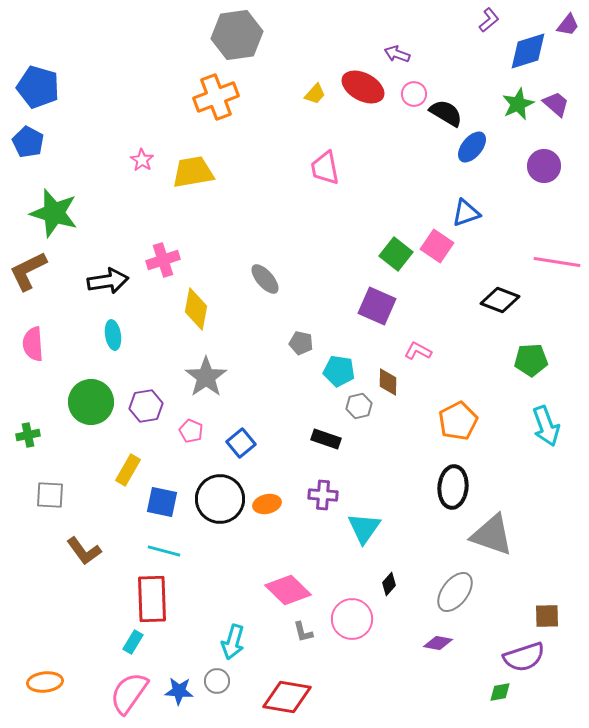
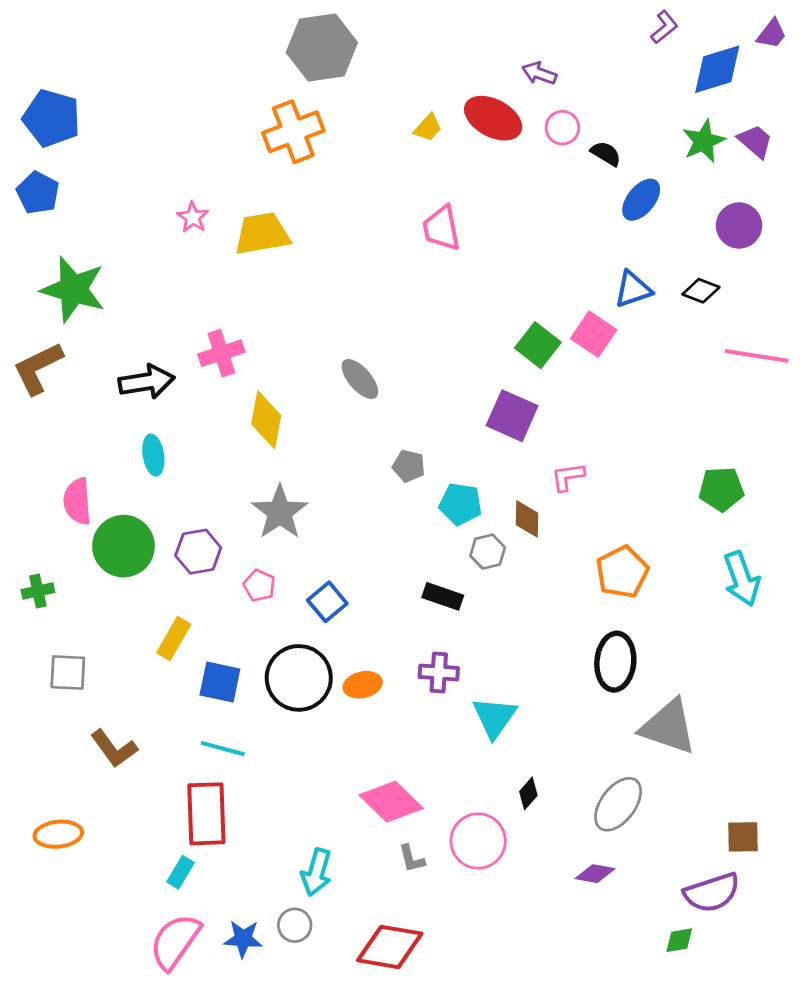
black semicircle: (446, 113) -> (606, 153), size x0.7
black diamond: (500, 300) -> (701, 291), moved, size x0.7
pink semicircle: (33, 344) -> (77, 501), moved
pink L-shape: (418, 351) -> (568, 477), turned -36
orange ellipse: (45, 682) -> (58, 834), moved

